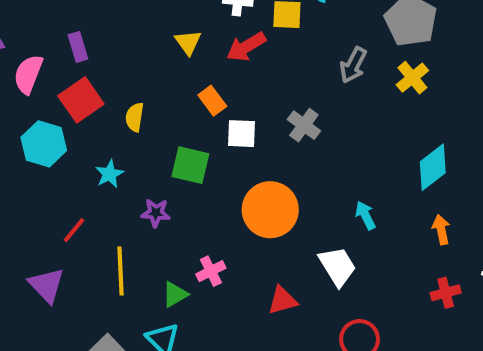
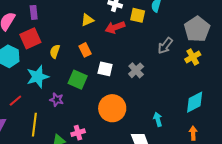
yellow triangle: (188, 42) -> (87, 20), turned 32
orange rectangle: (212, 101) -> (85, 50), moved
cyan star: (109, 174) -> (38, 77), size x1.6

